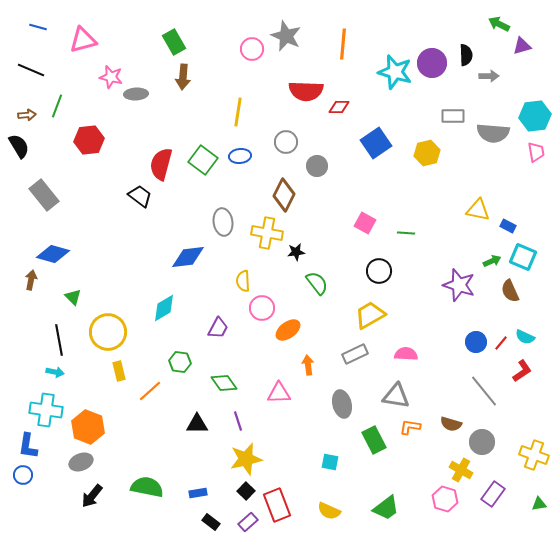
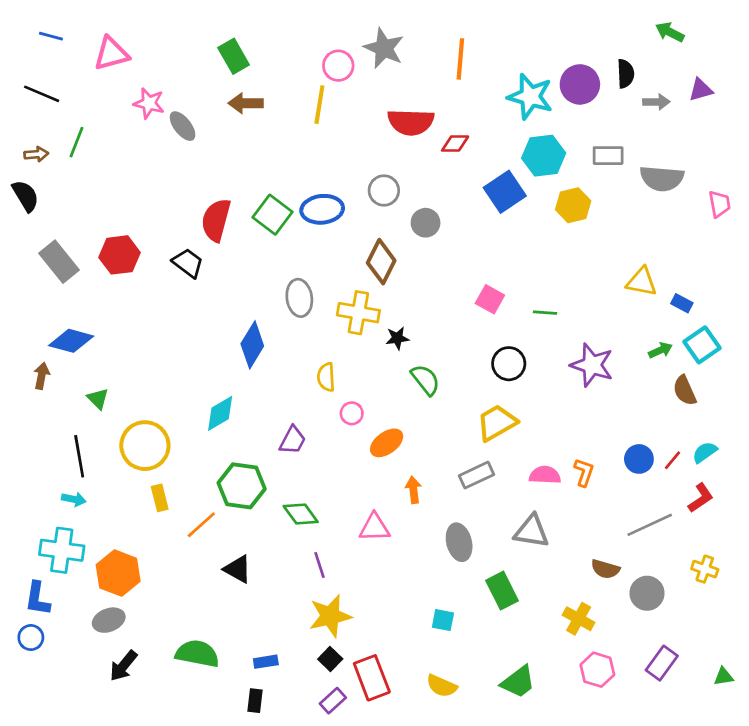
purple triangle: (522, 46) -> (701, 90), moved
brown arrow: (183, 77) -> (246, 103), turned 85
gray ellipse: (136, 94) -> (183, 126), turned 55
yellow line: (238, 112) -> (319, 105), moved
cyan hexagon: (535, 116) -> (544, 156), moved
red hexagon: (89, 140) -> (119, 255), moved
blue ellipse: (240, 156) -> (322, 209), size x1.4
blue diamond: (188, 257) -> (252, 345), turned -52
cyan square: (523, 257) -> (702, 345), turned 32
purple star: (459, 285) -> (592, 365), moved
pink circle: (262, 308) -> (352, 413), size x0.7
cyan semicircle: (525, 337) -> (705, 452), turned 120
green hexagon: (180, 362) -> (242, 486), size x1.6
gray line: (484, 391) -> (650, 525), turned -76
black triangle: (197, 424) -> (238, 569), moved, turned 30
orange L-shape: (410, 427) -> (584, 472), moved, turned 100
yellow cross: (534, 455) -> (705, 569), moved, size x0.7
yellow cross: (461, 470) -> (579, 619), moved
black rectangle: (211, 522) -> (255, 701), moved, turned 60

